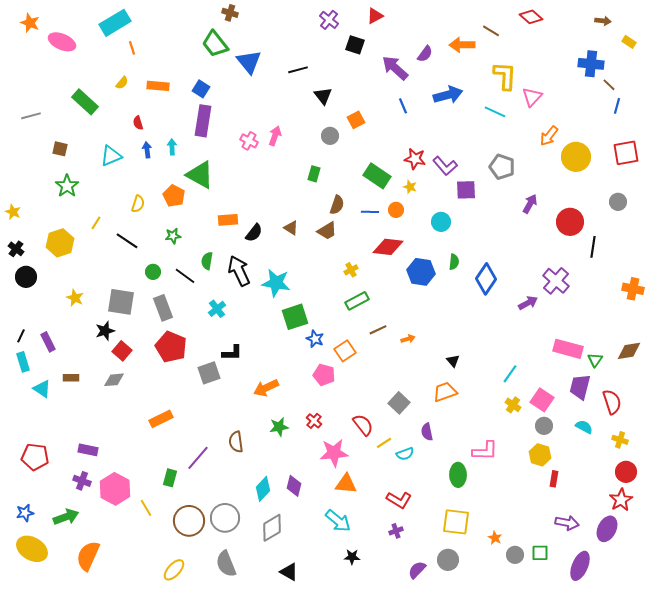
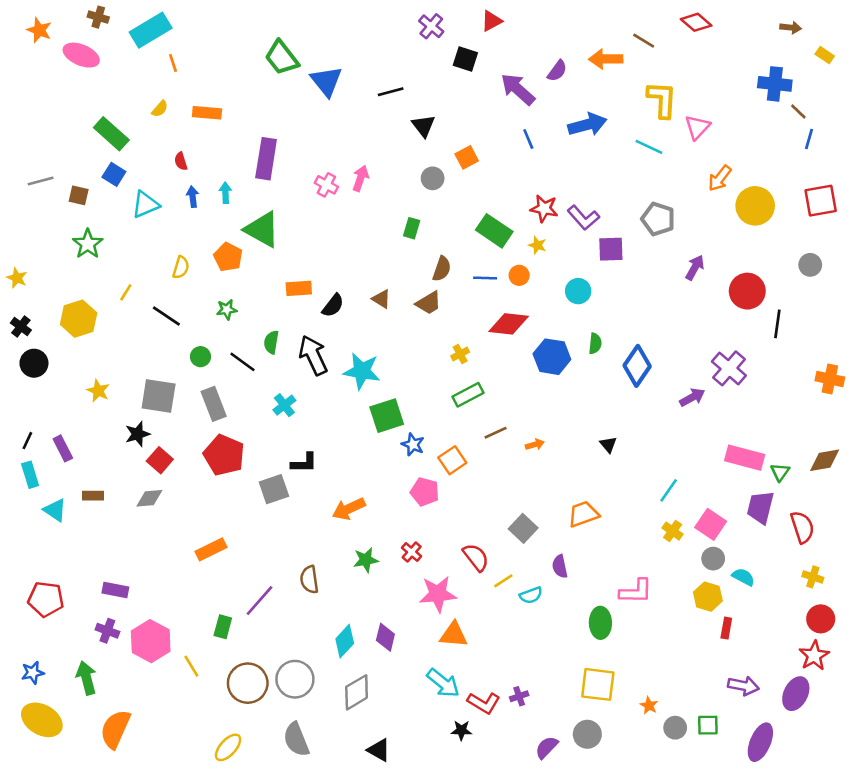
brown cross: (230, 13) -> (98, 17), moved
blue square: (201, 89) -> (114, 174), moved
gray line: (31, 116) -> (41, 181), moved
black triangle: (453, 361) -> (608, 444), moved
cyan semicircle: (584, 427) -> (743, 577), moved
red L-shape: (399, 500) -> (484, 703), moved
green arrow: (66, 517) -> (86, 678), turned -85

